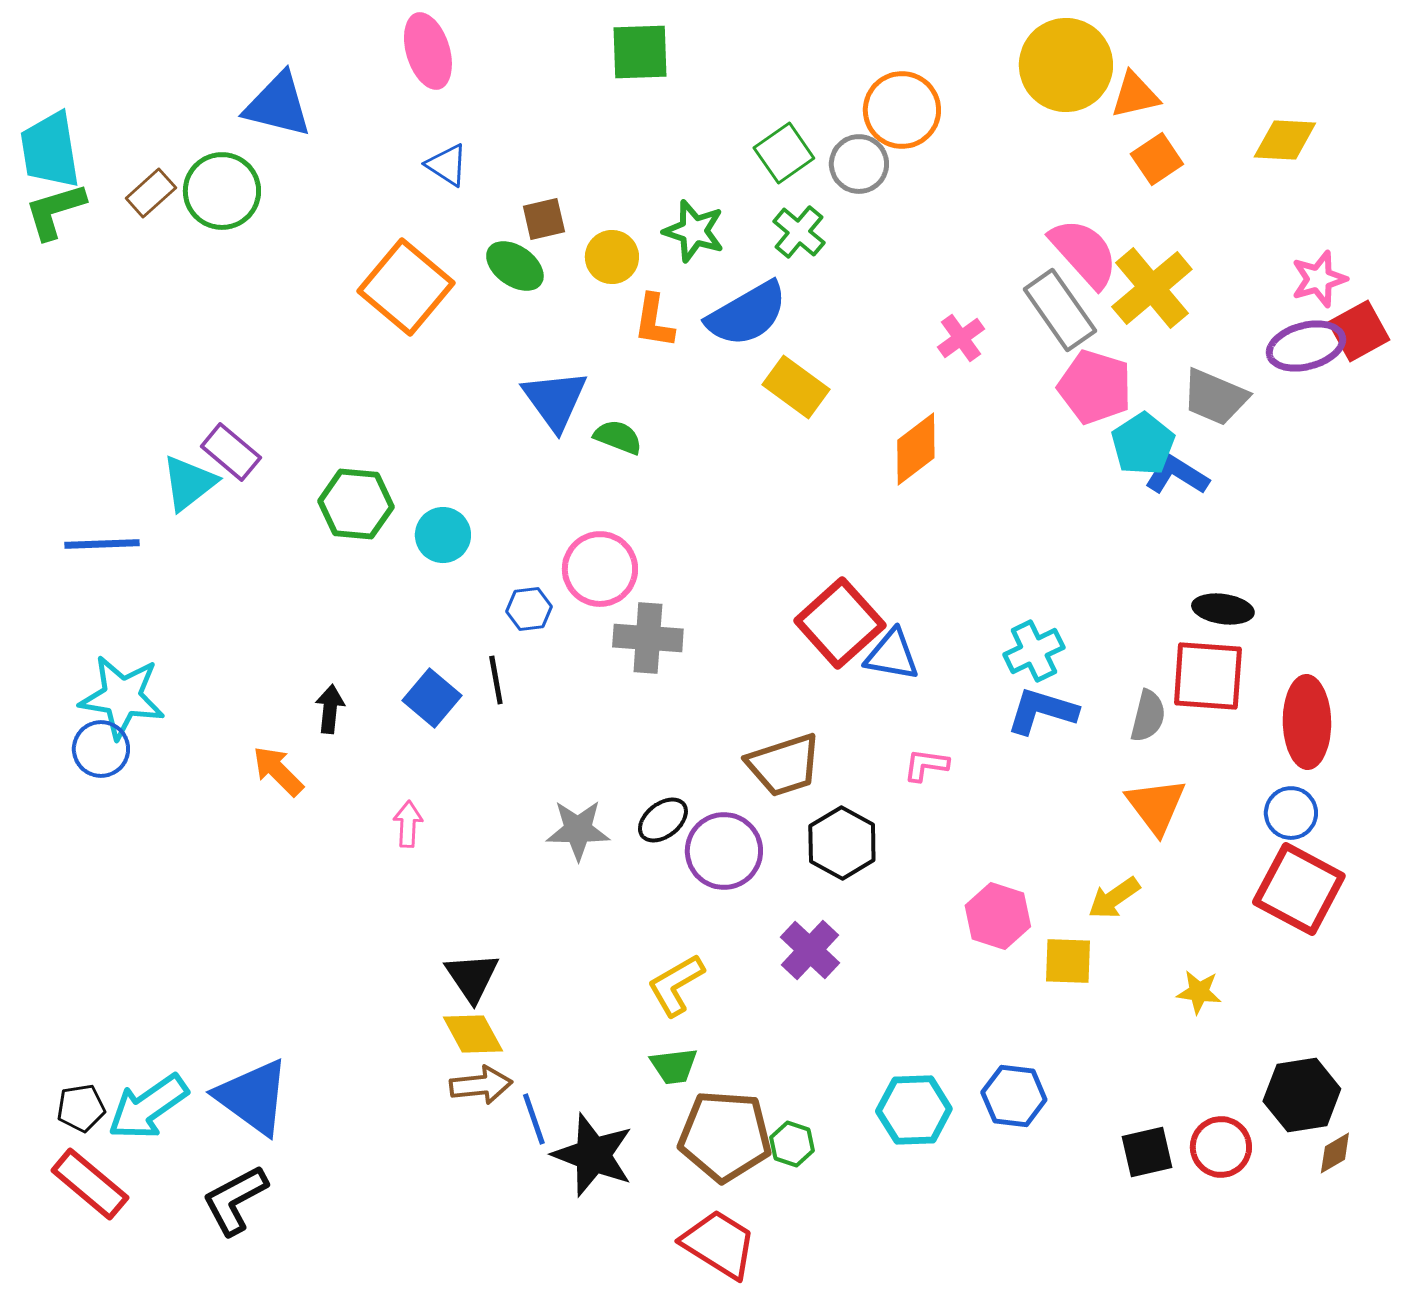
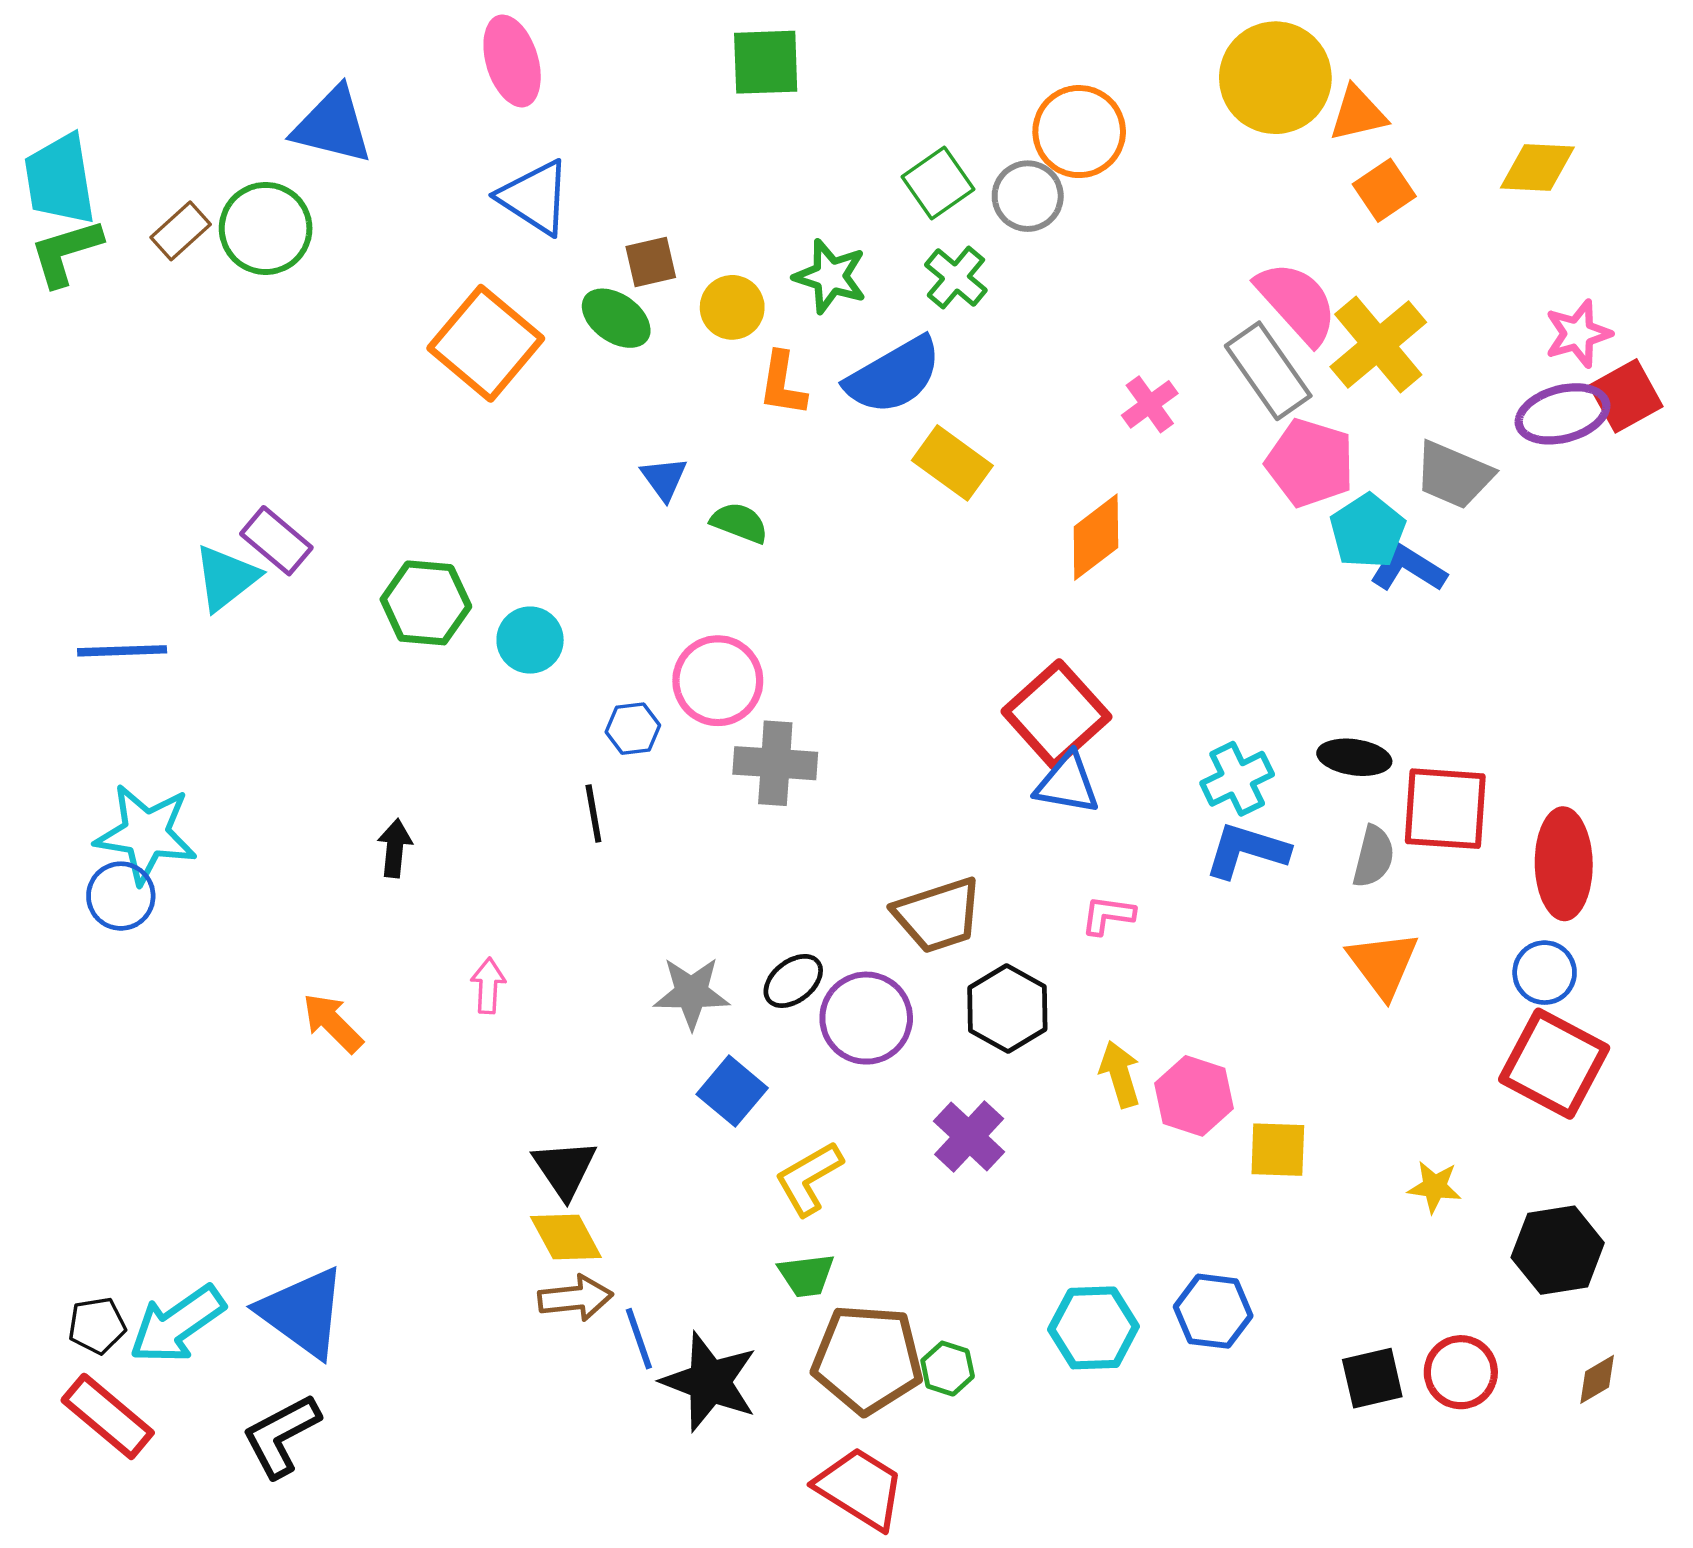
blue triangle: (447, 165) -> (535, 197), size x1.5
blue triangle: (555, 400) -> (664, 478), size x0.6
black ellipse: (1223, 609) -> (1354, 757), moved
red square: (840, 623) -> (1056, 714), moved
blue square: (432, 698) -> (732, 1091), moved
orange arrow: (278, 771) -> (333, 1023), moved
yellow arrow: (1114, 898) -> (1120, 1074), moved, turned 108
black hexagon: (1302, 1095) -> (1558, 1250), moved

